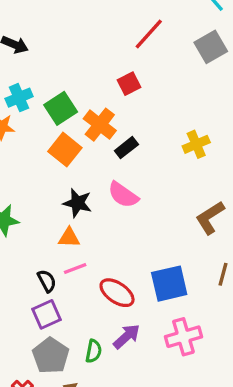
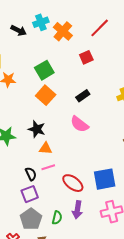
cyan cross: (19, 98) -> (41, 22), moved
orange cross: (100, 125) -> (63, 31), moved
black star: (77, 203) -> (37, 129), moved
purple arrow: (127, 336) -> (77, 210), turned 138

